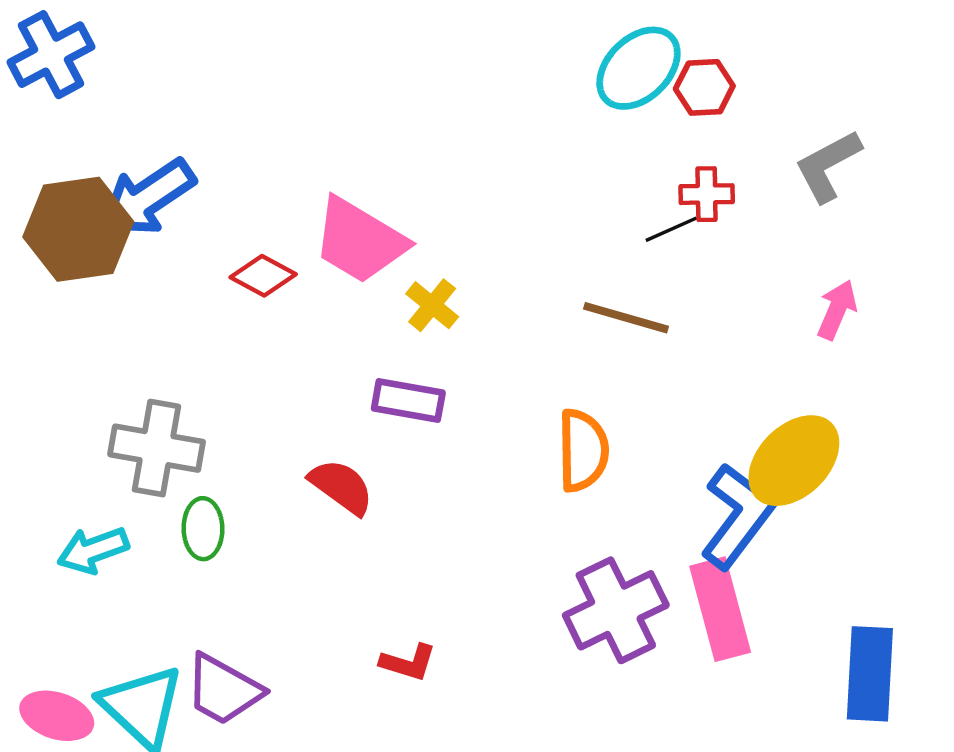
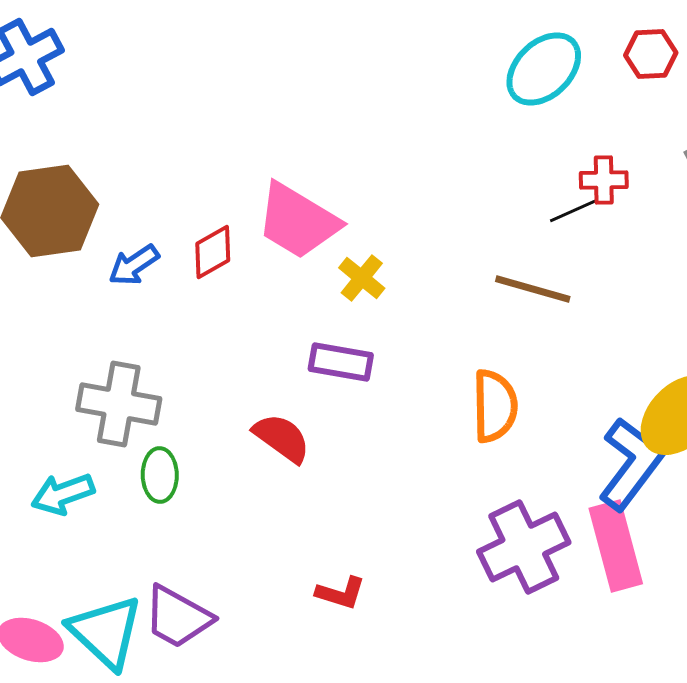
red hexagon: (704, 87) -> (651, 54), moved
blue arrow: (147, 197) -> (134, 265), moved, size x0.6
red diamond: (263, 276) -> (213, 252), turned -58

